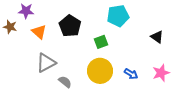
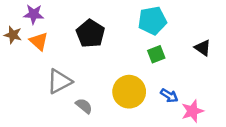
orange triangle: (39, 32) -> (39, 41), moved
green square: (101, 42) -> (156, 54), moved
pink star: (161, 73) -> (192, 111), moved

